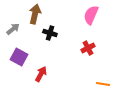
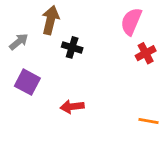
red cross: (88, 48) -> (146, 53), moved
red arrow: (41, 74) -> (72, 107), moved, turned -126

